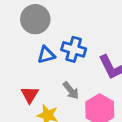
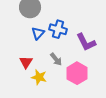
blue triangle: (46, 55) -> (38, 33), turned -32

